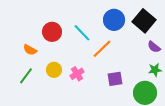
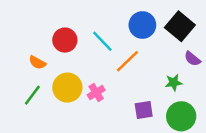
yellow circle: (54, 70) -> (67, 88), size x1.5
green star: (155, 70) -> (174, 83), moved
purple square: (115, 79) -> (144, 110), moved

